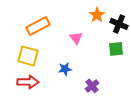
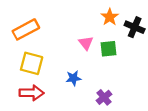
orange rectangle: (38, 26) -> (26, 29), moved
green square: (116, 49) -> (109, 49), moved

